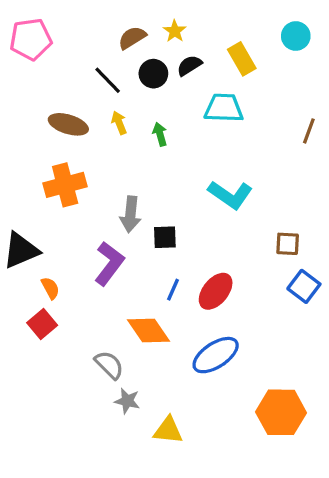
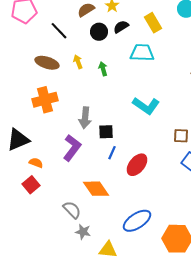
black line: (108, 80) -> (59, 31), moved
orange semicircle: (50, 288) -> (36, 163), turned -40
blue line: (173, 290) -> (112, 153), moved
blue ellipse: (216, 355) -> (137, 221), moved

